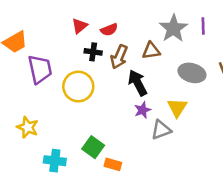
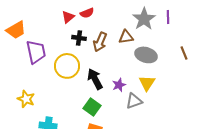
red semicircle: (109, 30) -> (87, 13), moved
gray ellipse: (192, 73) -> (146, 55), moved
black arrow: (138, 83) -> (95, 79), moved
green square: (93, 147) -> (92, 107), moved

